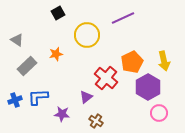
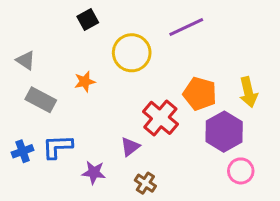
orange pentagon: (132, 62) -> (200, 94), turned -30
gray rectangle: (27, 66) -> (41, 100), turned 72

